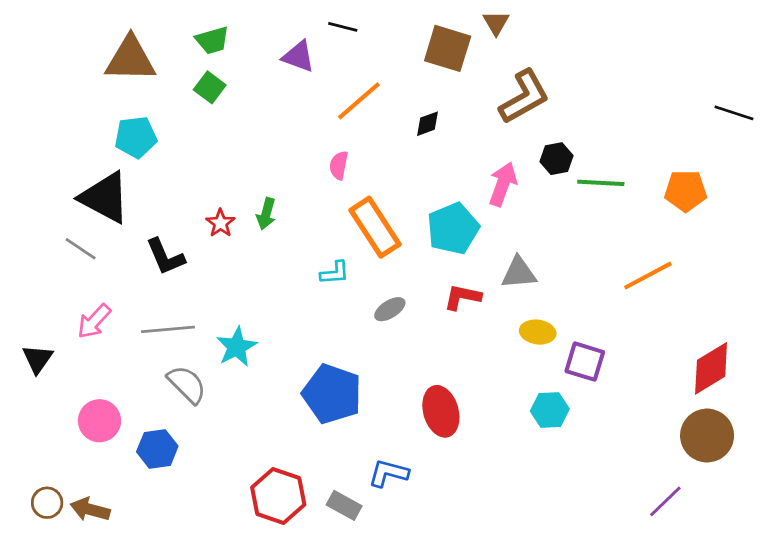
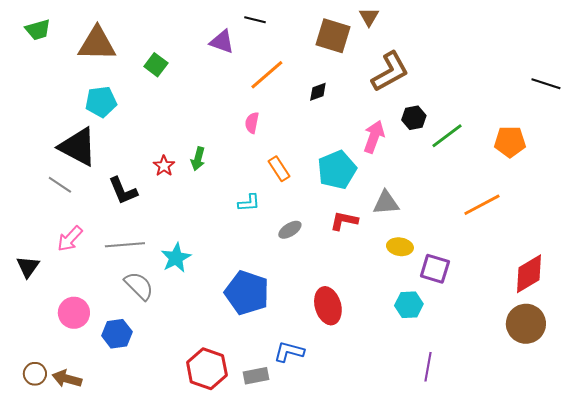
green trapezoid: (212, 40) -> (38, 30), moved
green line: (601, 183) -> (447, 136), turned -40
orange rectangle: (375, 227) -> (279, 169), size x0.6
purple line: (665, 501) -> (428, 367), moved, turned -36
gray rectangle: (344, 505) -> (256, 376), turned -40

